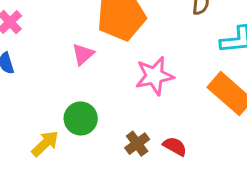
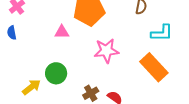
pink triangle: (83, 54) -> (62, 32), turned 35

